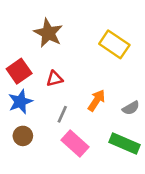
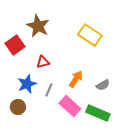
red square: (19, 71) -> (15, 45), moved
blue star: (20, 102) -> (27, 84), moved
pink rectangle: (75, 144) -> (70, 106), moved

